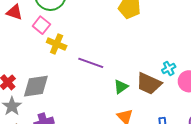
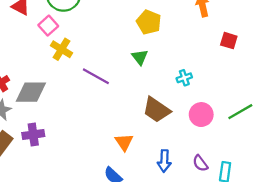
cyan cross: (169, 68) -> (184, 78), moved
green triangle: (121, 87) -> (140, 57), moved, turned -42

